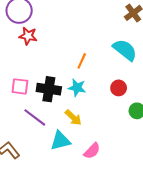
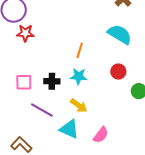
black cross: (49, 89) -> (52, 81), size x0.7
cyan triangle: (60, 141) -> (69, 129), turned 45

